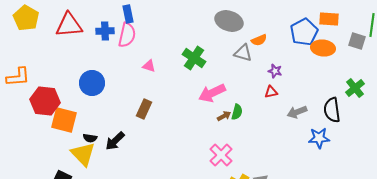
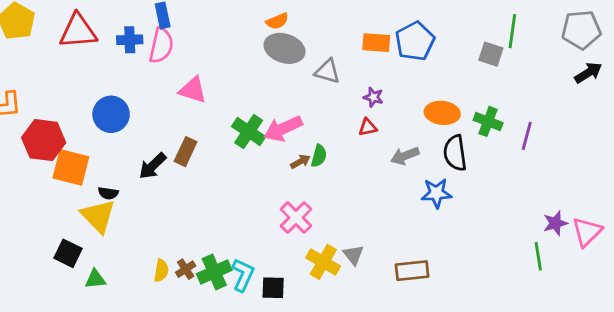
orange rectangle: (329, 19) -> (376, 43), moved
gray ellipse: (229, 21) -> (284, 48), moved
orange semicircle: (259, 40) -> (277, 21), moved
orange ellipse: (323, 48) -> (442, 113), moved
green cross: (194, 58) -> (249, 132), moved
pink triangle: (149, 66) -> (193, 90), size x1.5
green cross: (355, 88) -> (488, 121), turned -30
black arrow: (115, 141) -> (153, 166), moved

